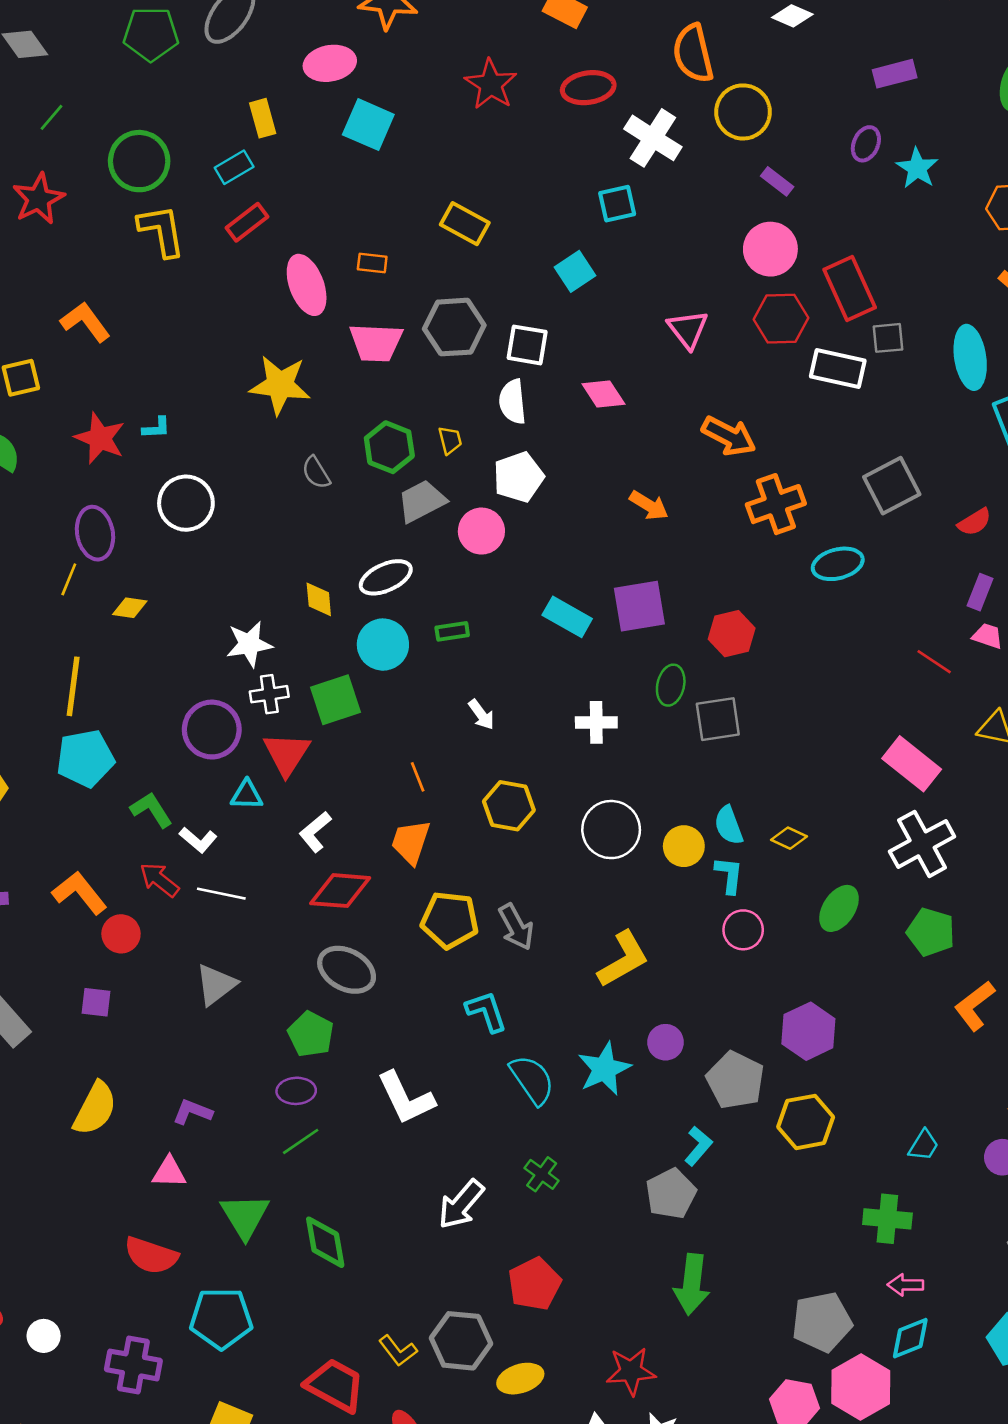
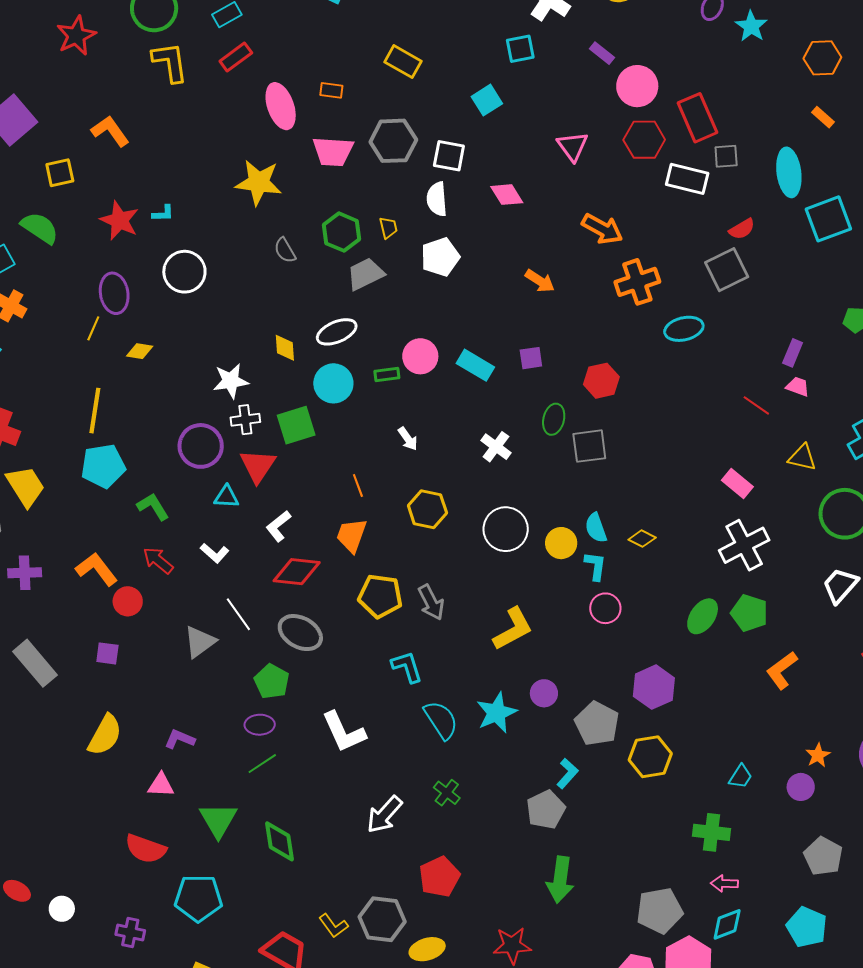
purple rectangle: (777, 181) -> (602, 53), moved
red semicircle: (975, 522) -> (742, 229), moved
pink circle: (481, 531) -> (420, 356), moved
purple square: (639, 606) -> (531, 358), size x0.6
white cross: (596, 722) -> (496, 447), turned 36
pink rectangle: (912, 764) -> (737, 484), size x0.7
white L-shape: (198, 840) -> (215, 553), moved
white line: (221, 894) -> (238, 614), moved, turned 42
green ellipse: (839, 908) -> (703, 616), moved
purple cross: (133, 1365) -> (130, 933), size x0.7

